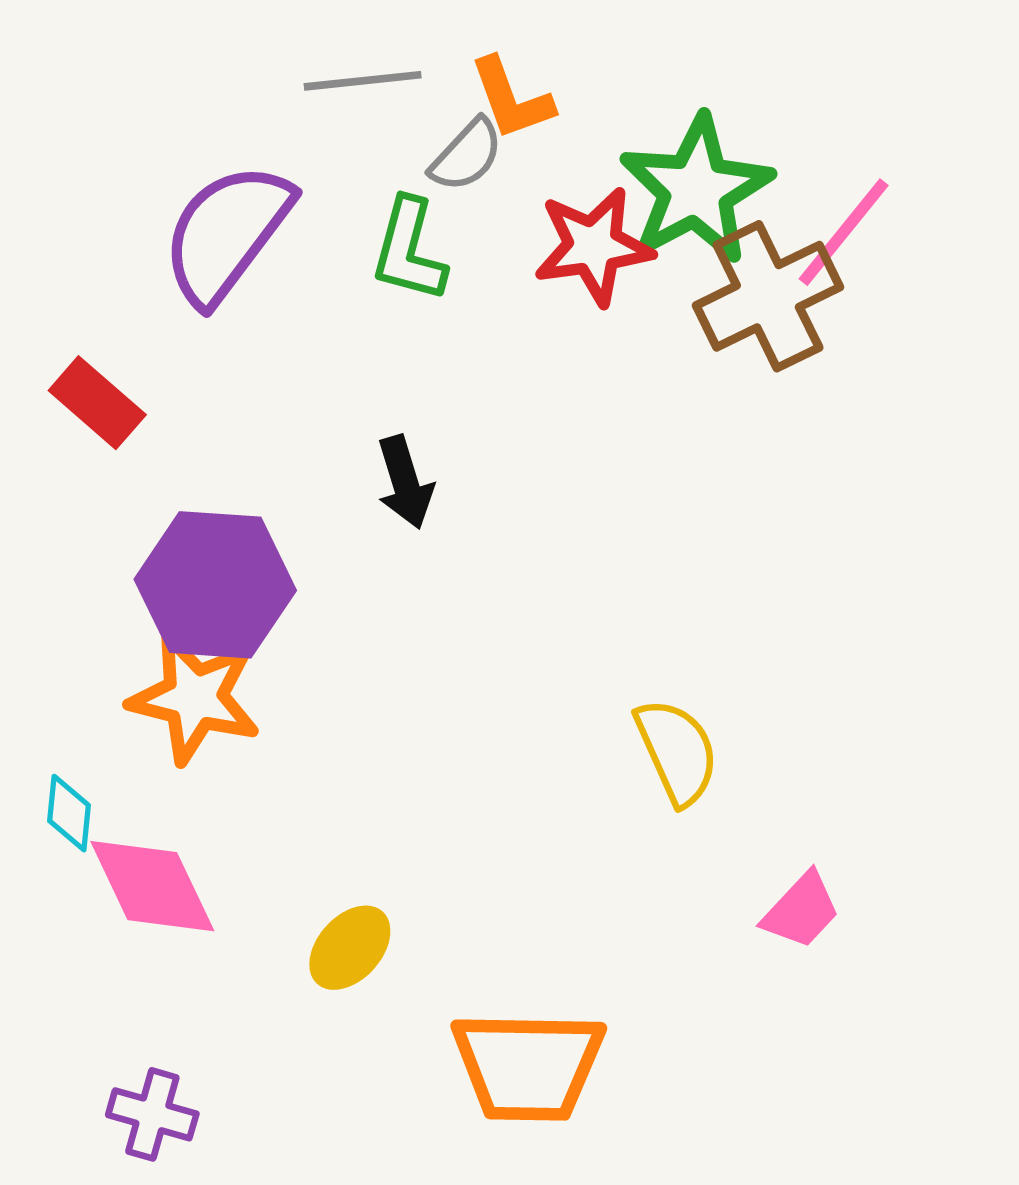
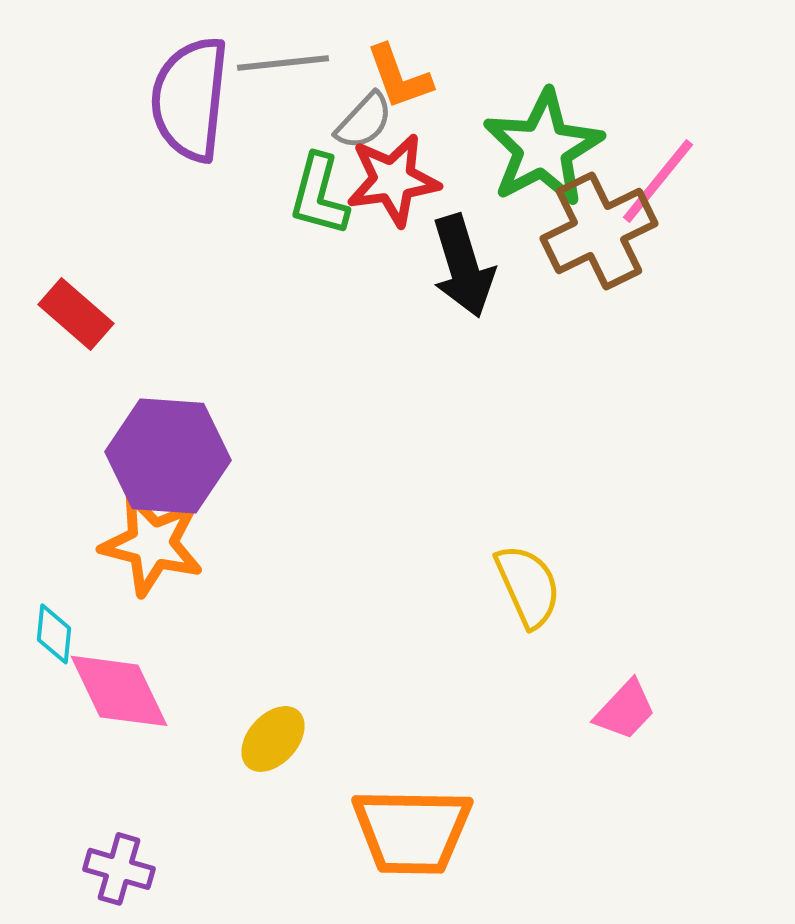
purple semicircle: (227, 233) -> (190, 99), moved, turned -31
red star: (593, 246) -> (393, 180), moved
black arrow: (405, 482) -> (463, 266), moved, size x1.4

